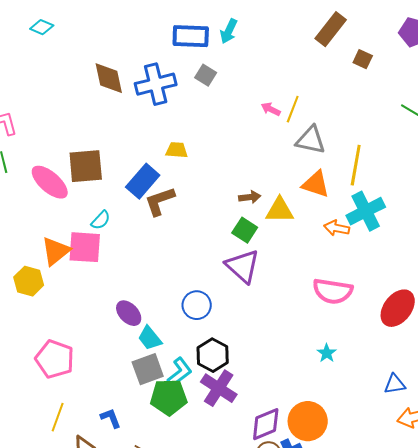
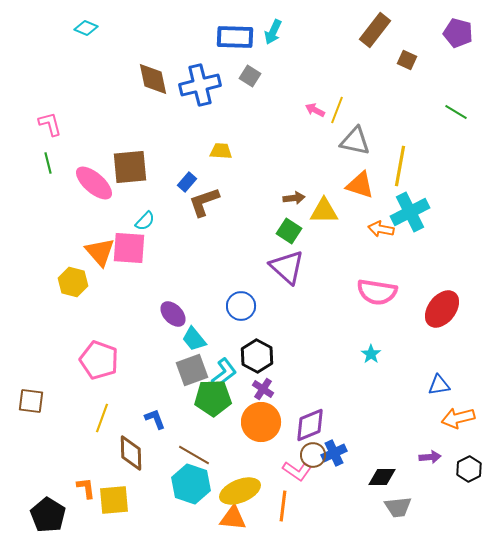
blue rectangle: (143, 181) -> (187, 182), size x0.6
orange triangle: (56, 251) -> (100, 252), turned -32
purple cross: (219, 388) -> (263, 389), size x0.6
orange circle: (308, 421) -> (261, 422), moved

